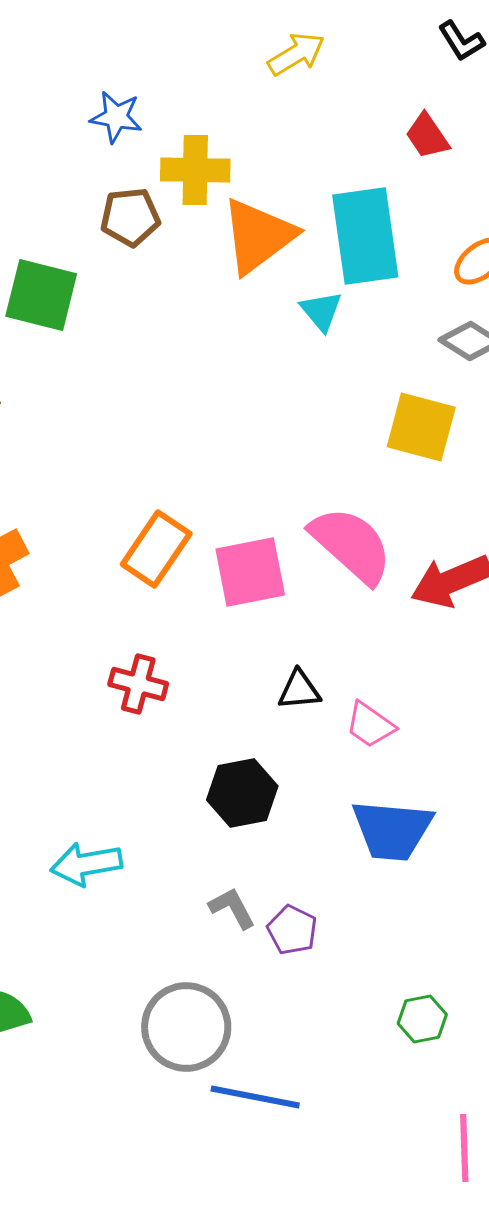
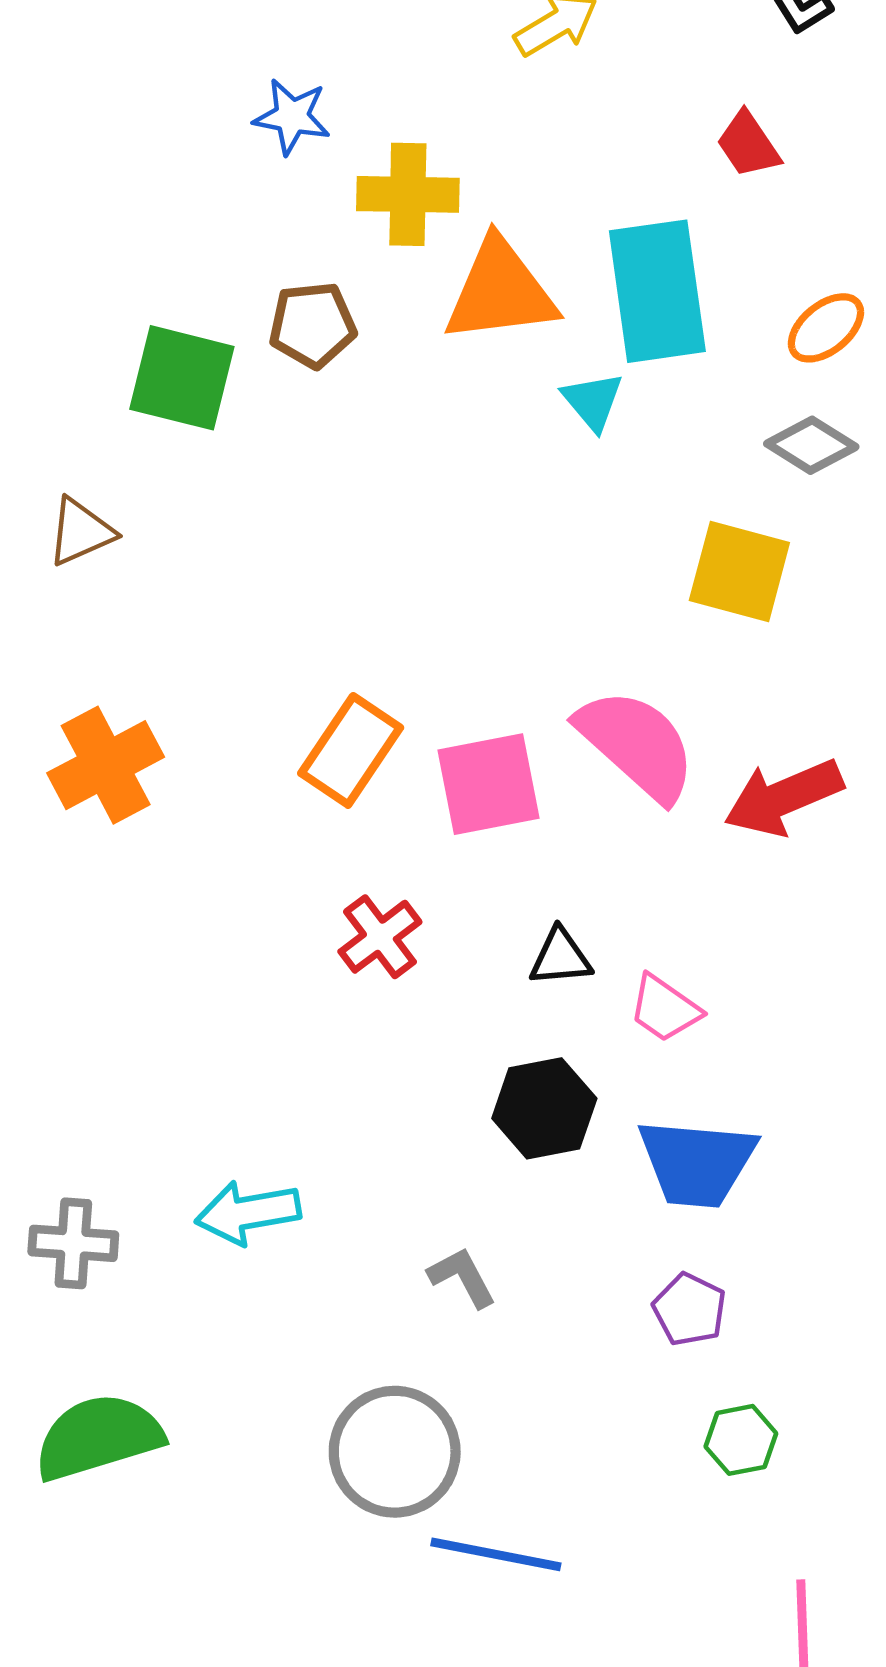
brown pentagon: (130, 217) -> (312, 325), moved
orange triangle: (258, 236) -> (500, 291), turned 30
red cross: (138, 684) -> (380, 937), moved, turned 38
black hexagon: (242, 793) -> (544, 1108), moved
purple pentagon: (292, 930) -> (690, 1309), moved

